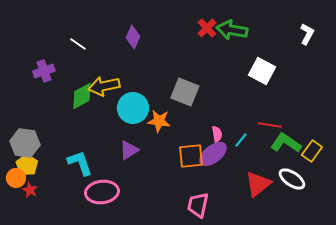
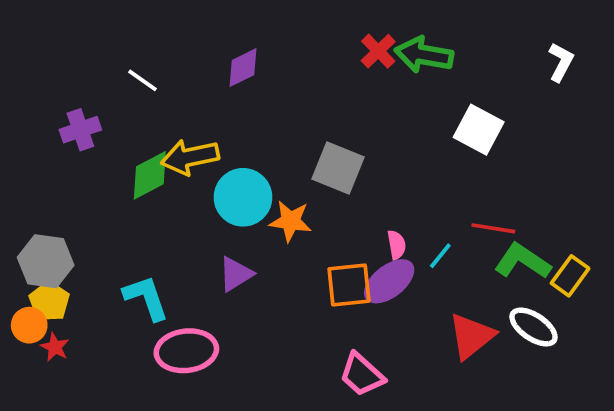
purple diamond: (133, 37) -> (243, 68), turned 40
pink trapezoid: (198, 205) -> (362, 375), turned -60

